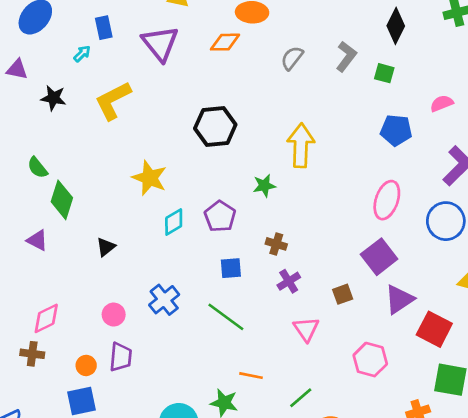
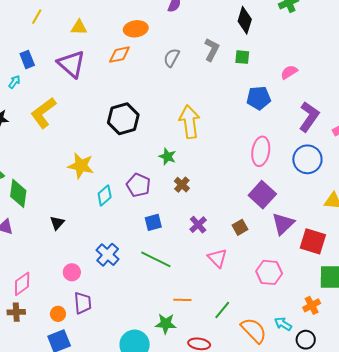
green star: (264, 186) -> (167, 156), turned -30
brown cross: (276, 244) -> (182, 185), moved, turned 35

